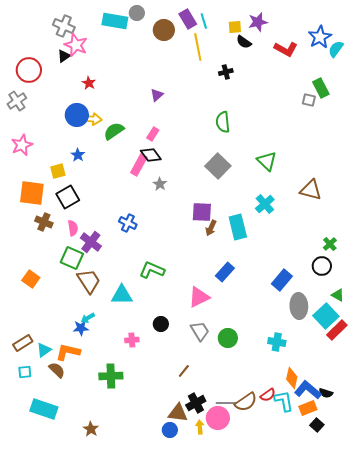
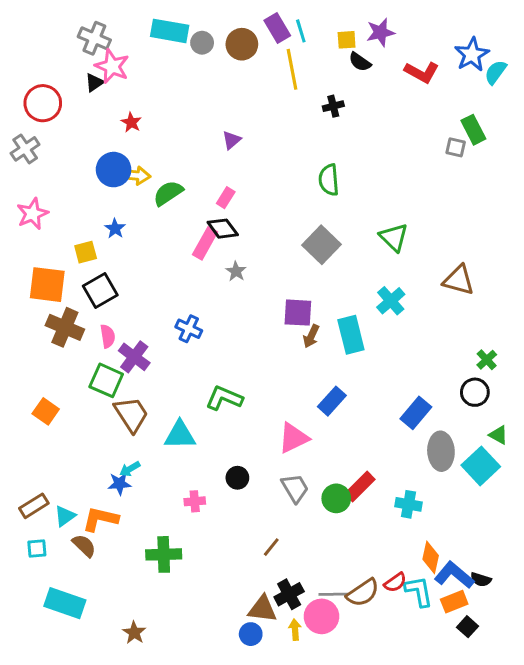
gray circle: (137, 13) -> (202, 43), moved
brown cross: (44, 222) -> (65, 327), size x1.4
red rectangle: (337, 330) -> (360, 487), moved

